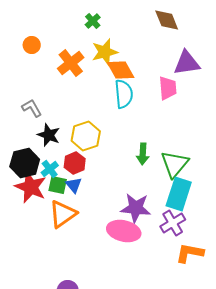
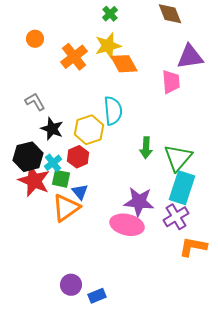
green cross: (93, 21) -> (110, 14), moved
cyan semicircle: (124, 94) -> (113, 111), moved
blue triangle: (74, 185) -> (80, 192), moved

